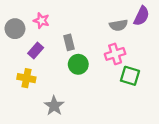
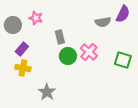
purple rectangle: (36, 50) -> (22, 49), moved
pink cross: (115, 54) -> (89, 52), moved, turned -30
green square: (130, 76) -> (123, 60), moved

